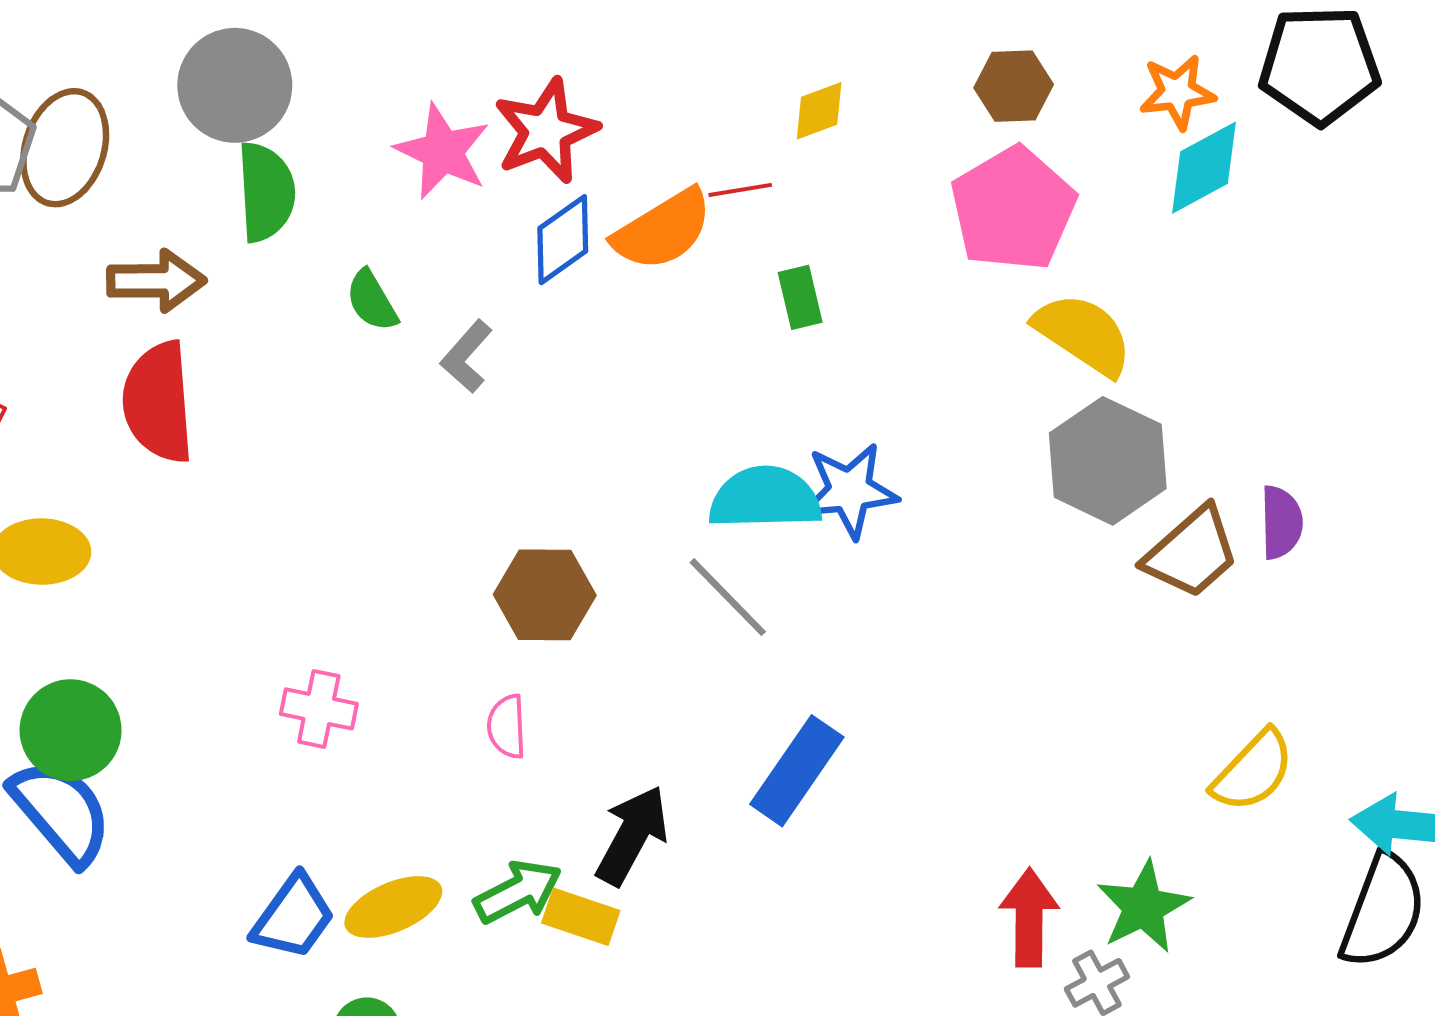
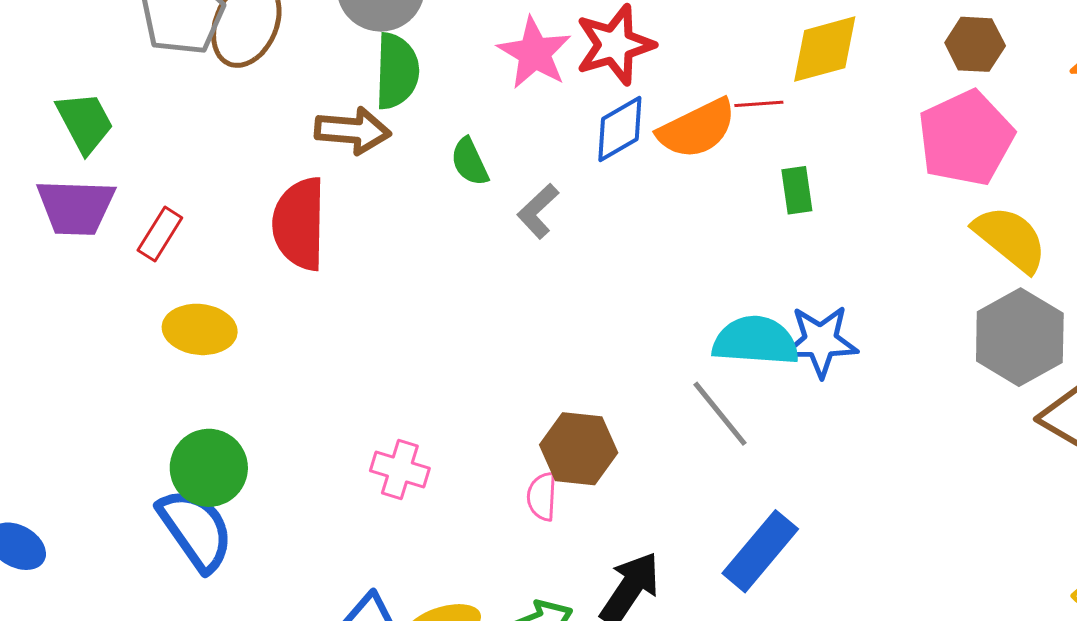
yellow diamond: (819, 111) -> (825, 49), size x1.6
brown arrow: (156, 281) -> (353, 131), moved
brown hexagon: (545, 595) -> (579, 449), moved

